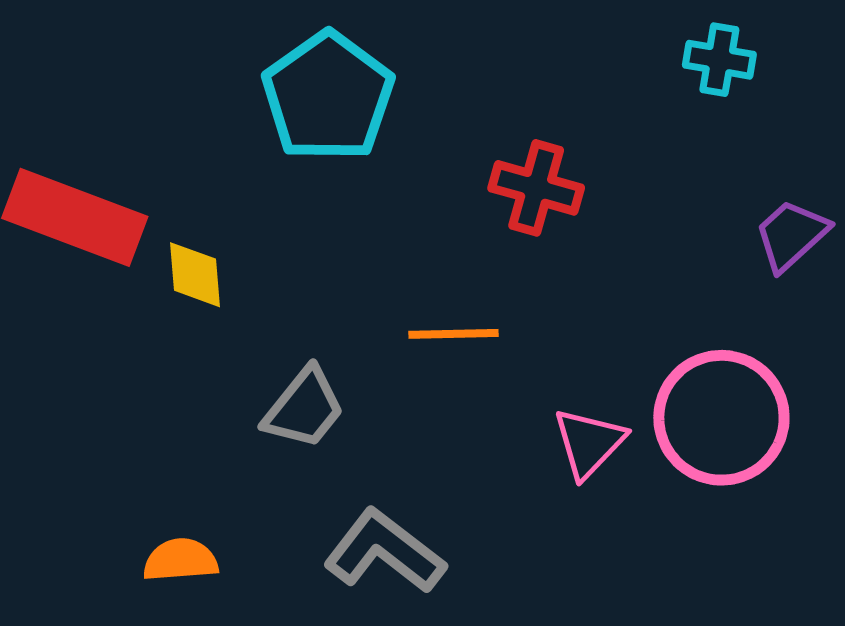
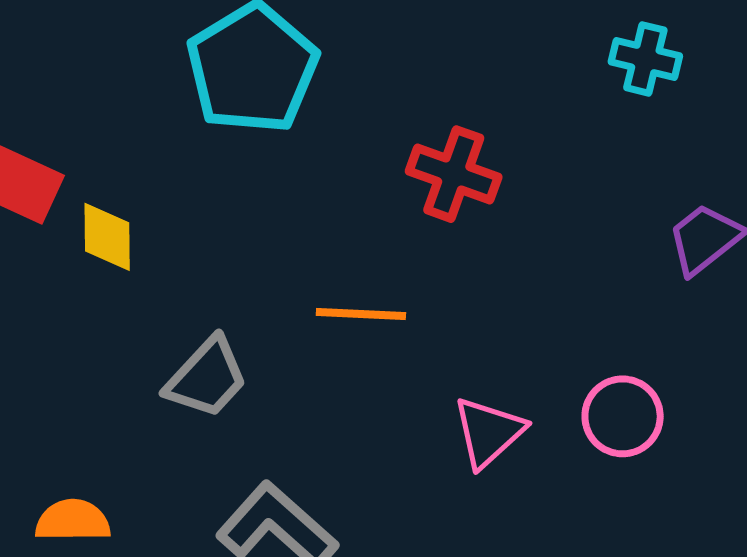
pink circle: (721, 418) -> (623, 416), size x0.6

